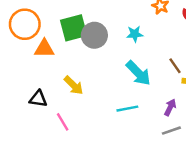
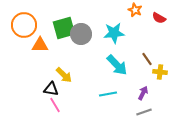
cyan star: (135, 34) -> (114, 33), size x1.5
black triangle: (38, 99) -> (51, 89), moved

